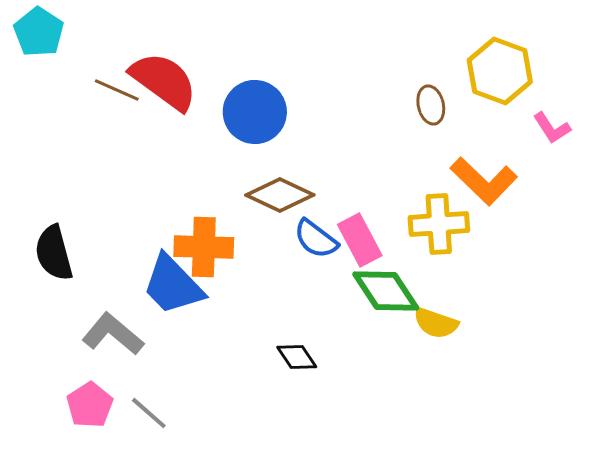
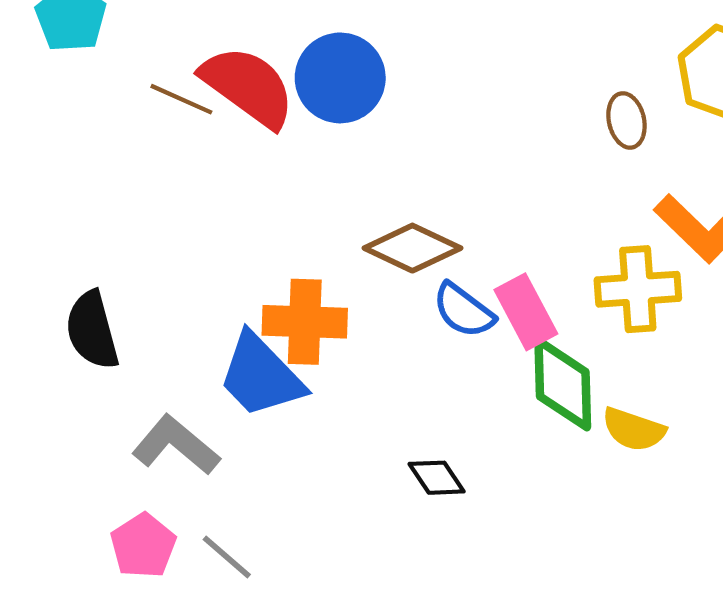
blue circle: (255, 112) -> (340, 78), moved
green diamond: (386, 291) -> (563, 384), turned 32

